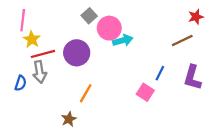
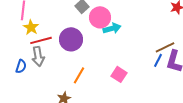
brown line: (182, 40) -> (165, 47), moved
blue line: (160, 73) -> (158, 60), moved
pink square: (145, 92) -> (119, 74), moved

